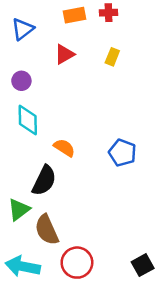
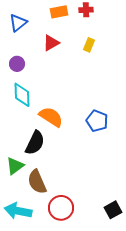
orange semicircle: (64, 148) -> (51, 117), size x1.4

